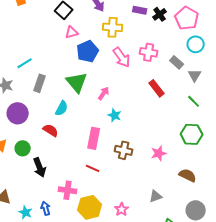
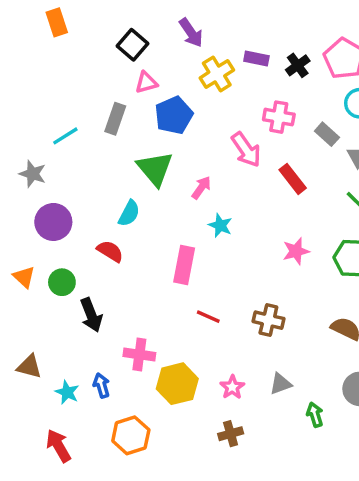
purple rectangle: (140, 10) -> (256, 59), moved
black cross: (160, 14) -> (298, 65), moved
yellow cross: (113, 27) -> (217, 74), turned -36
pink arrow: (122, 57) -> (246, 150), moved
gray rectangle: (40, 83) -> (115, 119), moved
brown cross: (124, 150) -> (268, 320), moved
pink star: (159, 153) -> (296, 251), moved
red line: (93, 168) -> (208, 317), moved
gray triangle: (156, 196) -> (280, 384), moved

